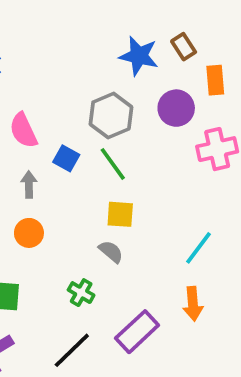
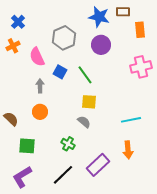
brown rectangle: (184, 47) -> (123, 12), turned -56
purple circle: (176, 108) -> (101, 45), moved
gray hexagon: (111, 116) -> (64, 38), moved
cyan line: (198, 248) -> (131, 120), turned 42

